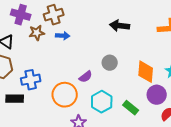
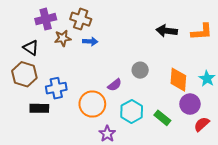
purple cross: (21, 15) -> (46, 19), turned -30
brown cross: (54, 15) -> (81, 19), turned 36
black arrow: (120, 26) -> (167, 31), moved

